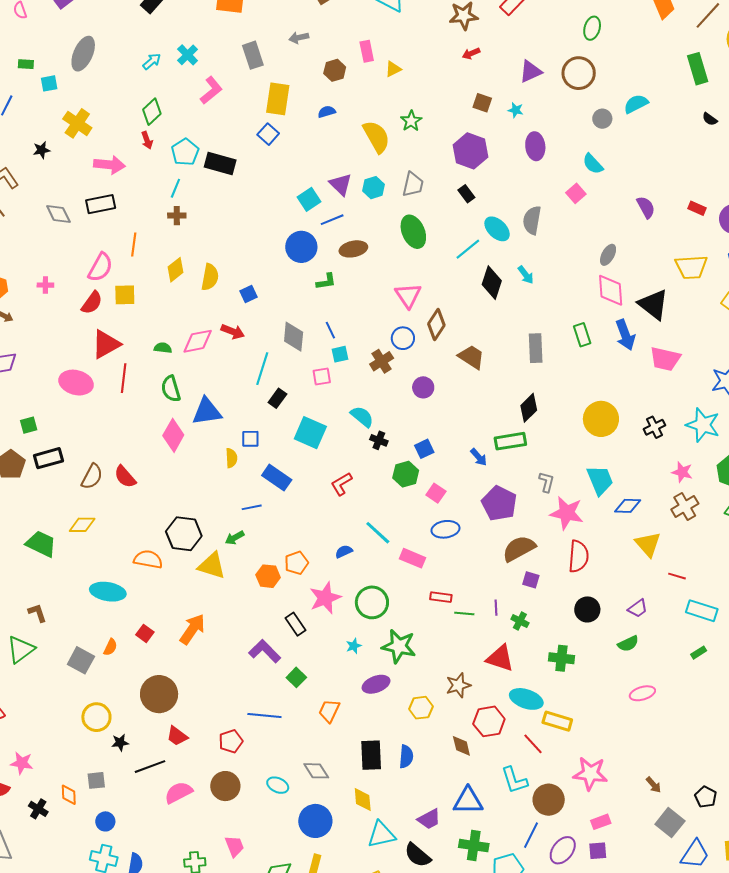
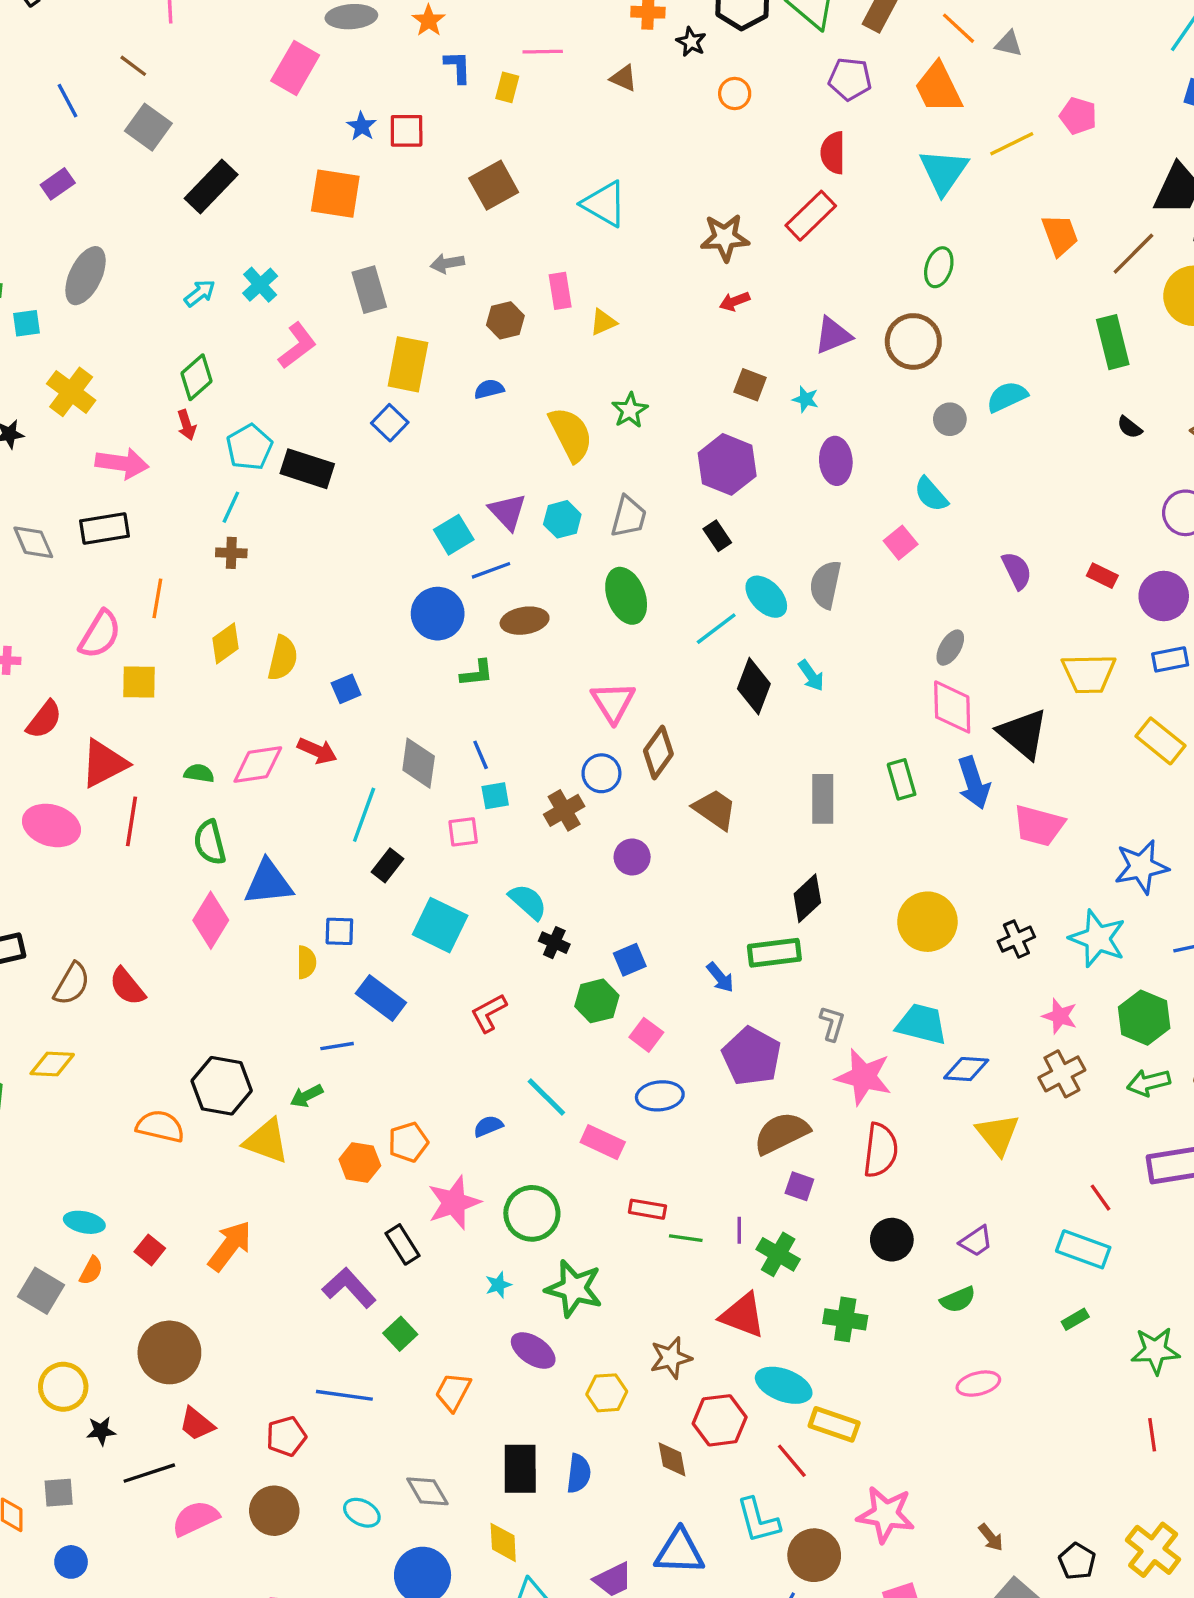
red semicircle: (92, 303) -> (44, 720), moved
cyan trapezoid: (600, 480) -> (922, 1024), turned -56
red line: (677, 576) -> (1101, 1198), moved, turned 36
cyan ellipse: (108, 592) -> (84, 1222), moved, size x0.7
green cross: (520, 621) -> (778, 1254), size x1.4
purple ellipse: (376, 684) -> (533, 1351), turned 52

